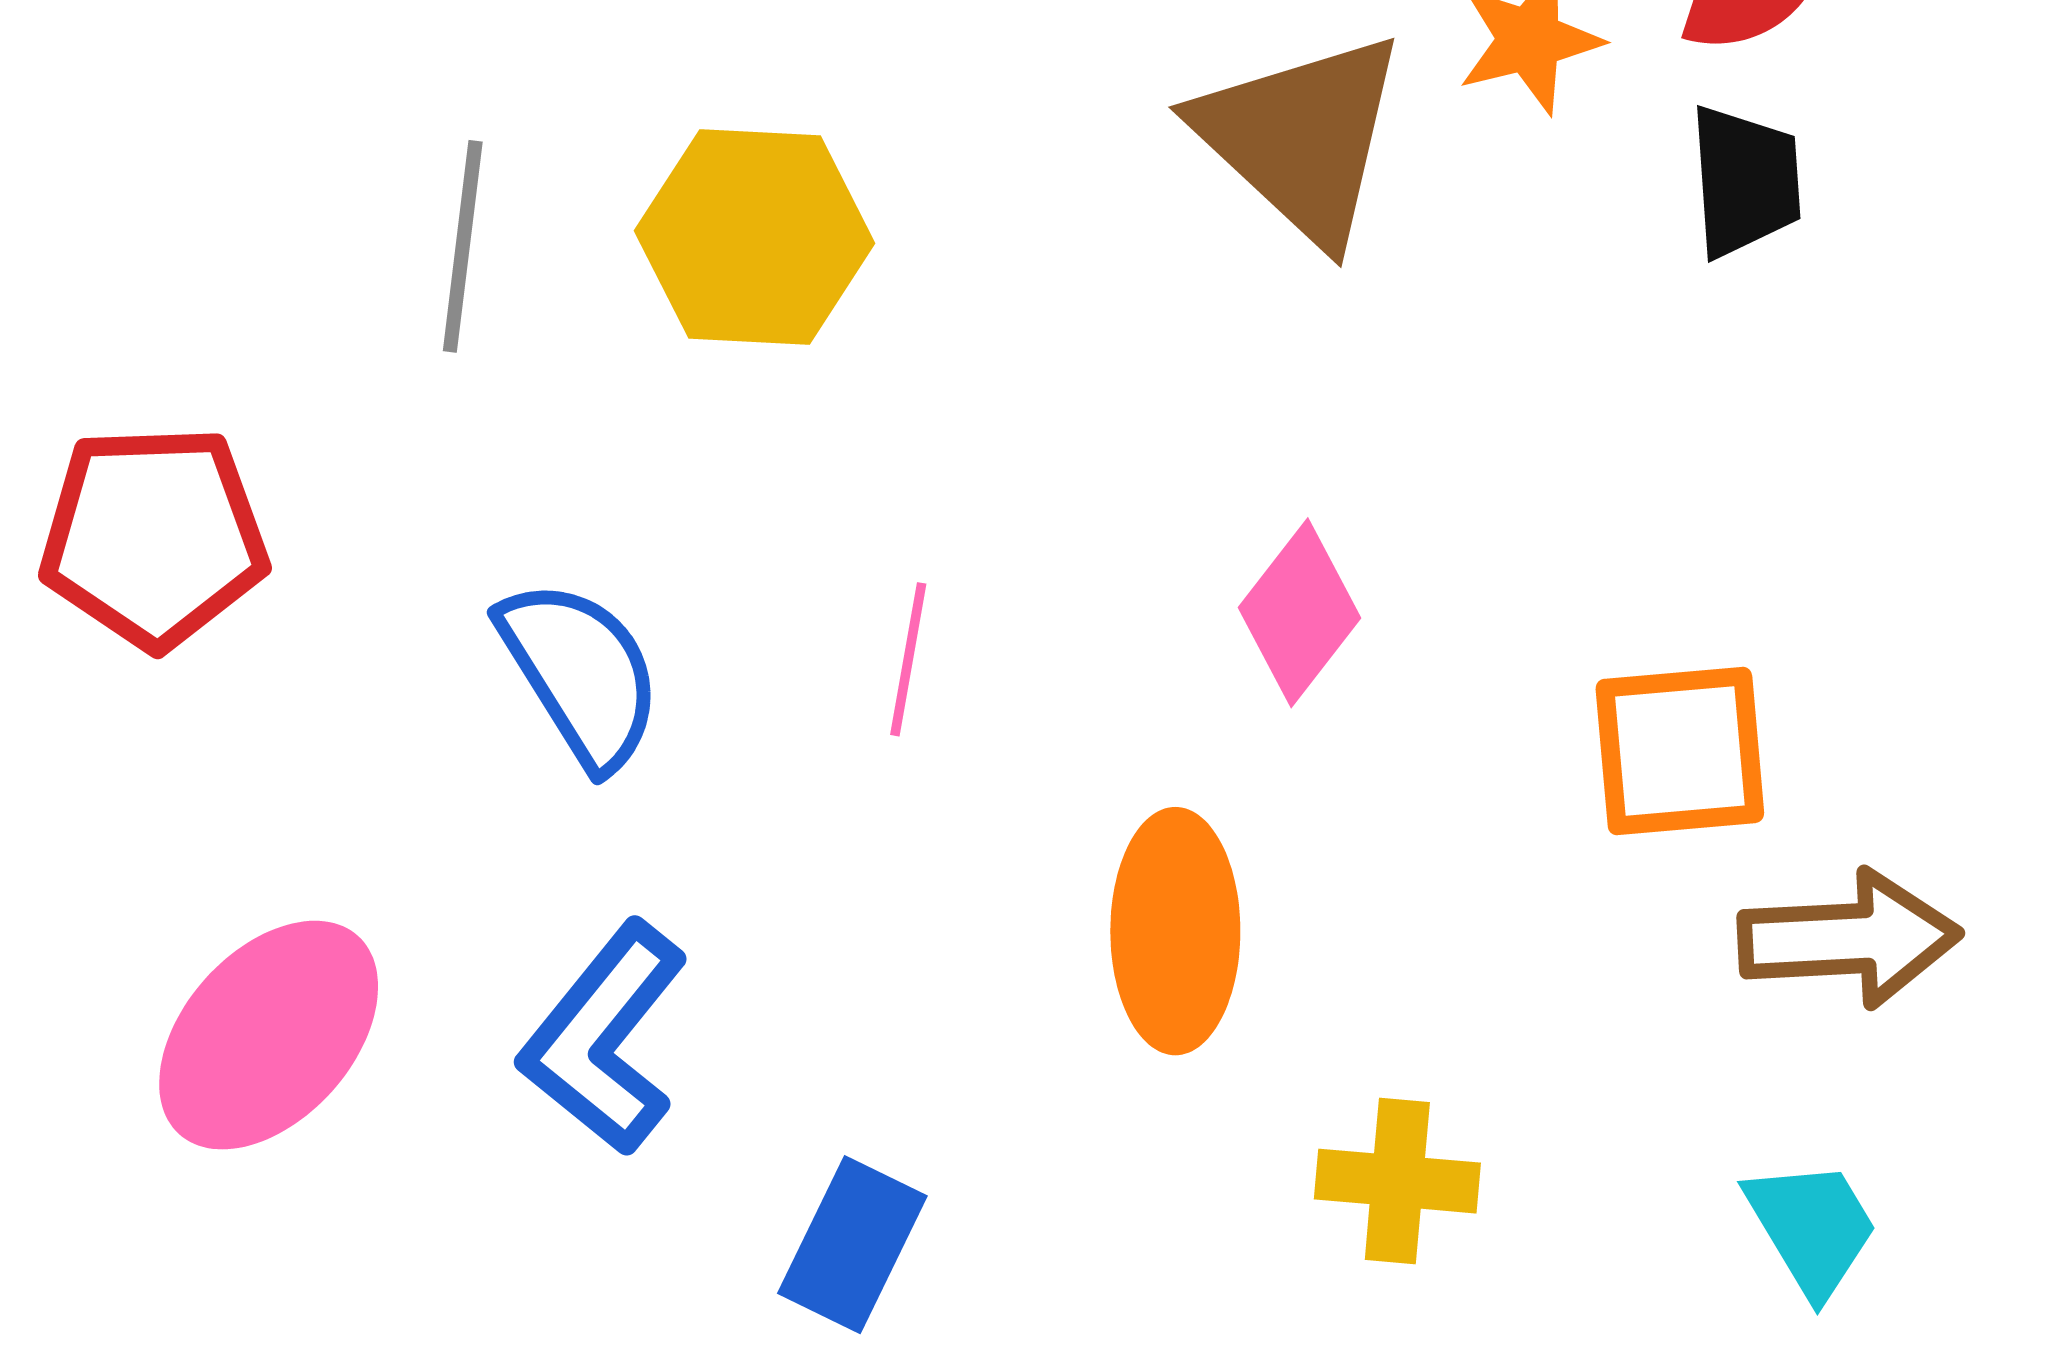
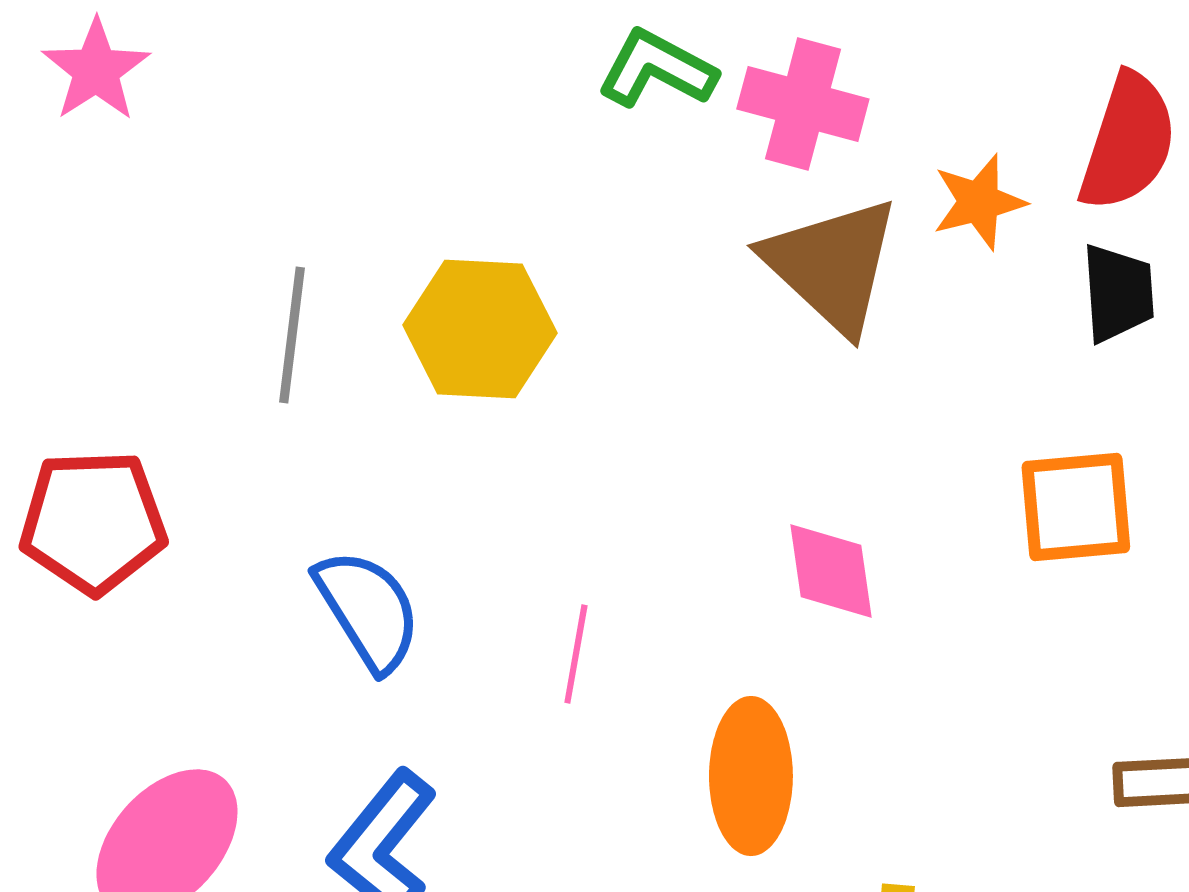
pink diamond: (1300, 613) -> (831, 571), turned -46
pink line: (908, 659) -> (576, 654), moved
orange square: (1680, 751) -> (1076, 507), moved

